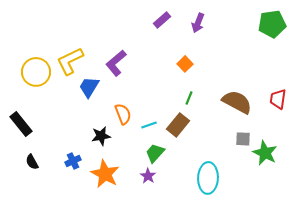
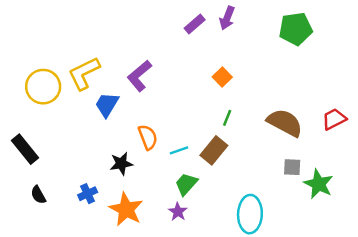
purple arrow: (198, 23) -> (227, 18), moved
green pentagon: (272, 24) -> (296, 29), moved
red trapezoid: (278, 99) -> (334, 119), turned 55

